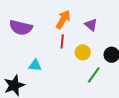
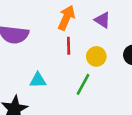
green line: (94, 75) -> (83, 84), moved

